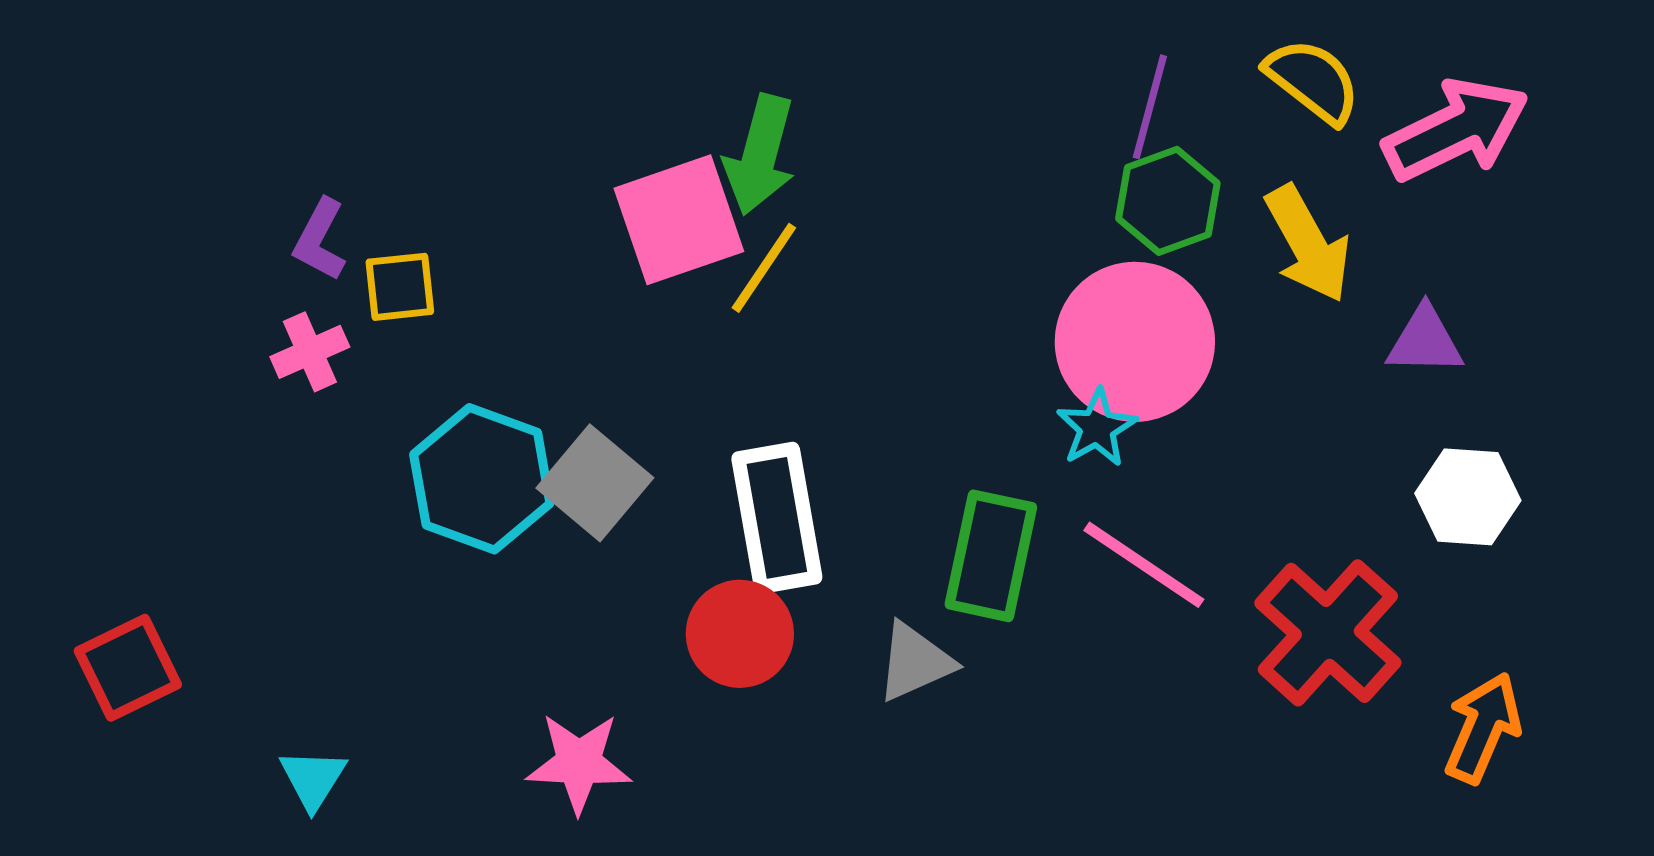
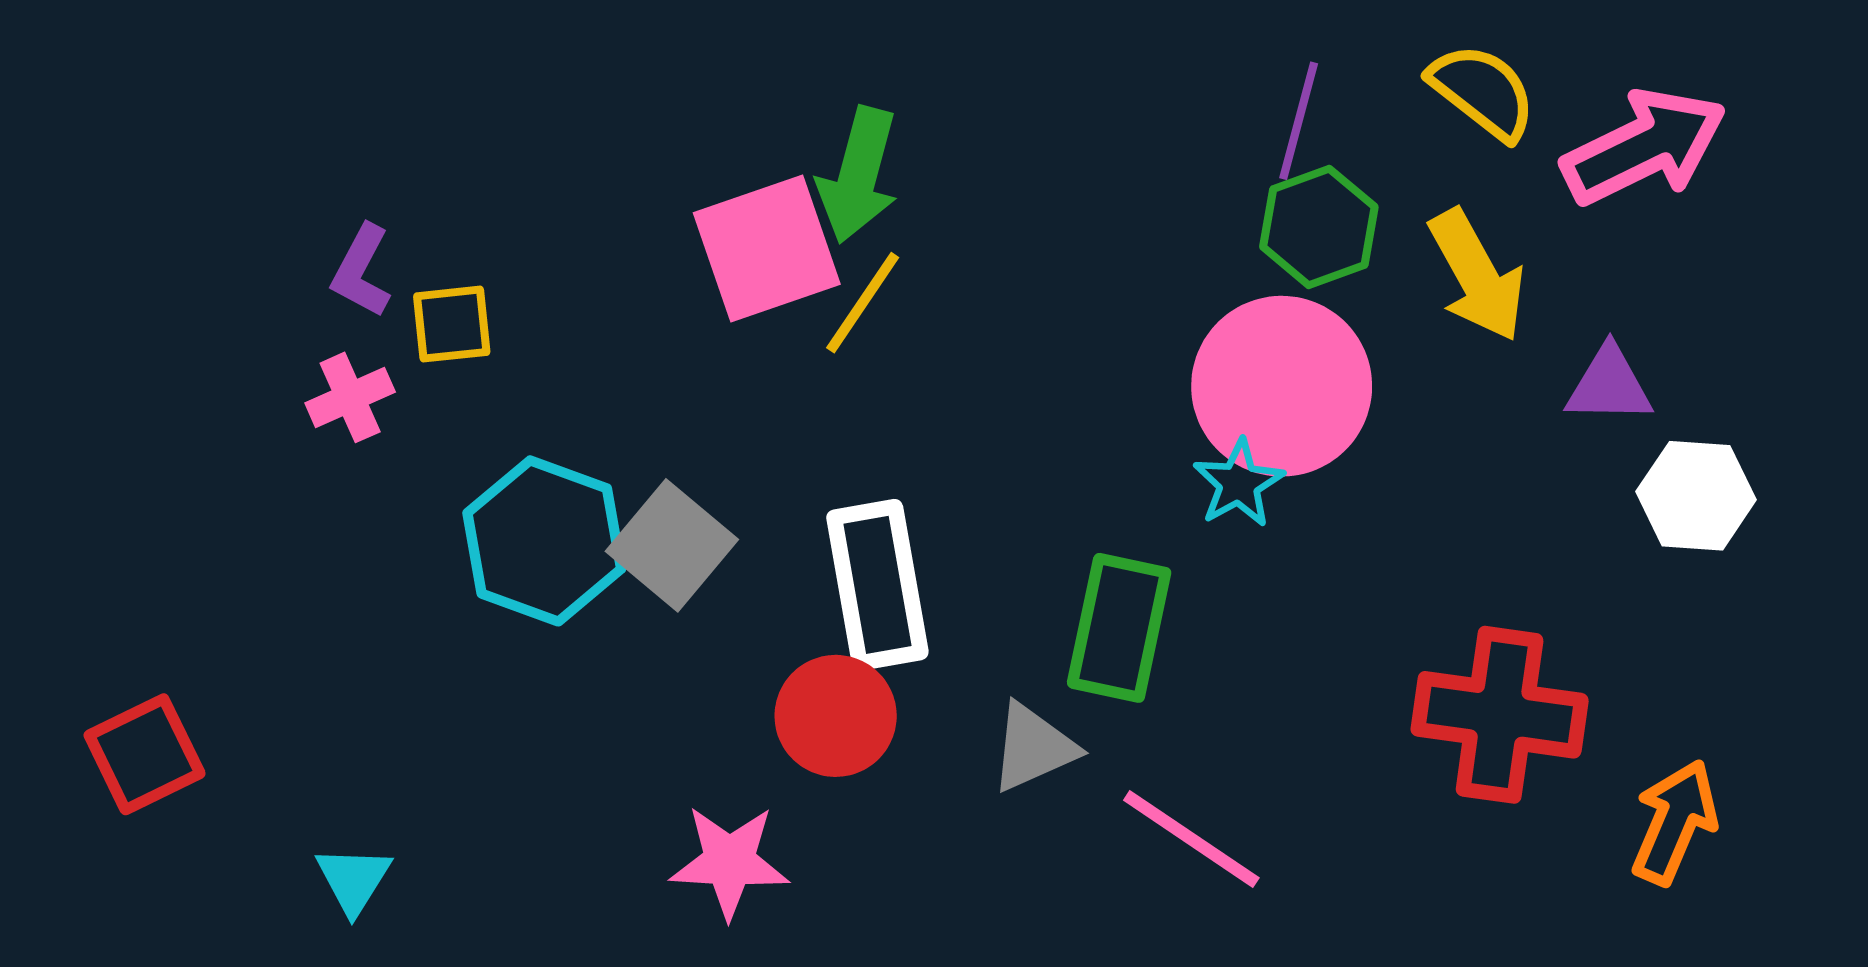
white hexagon: (1468, 497) -> (1696, 496), moved
pink line: (1144, 565) -> (1191, 839), moved
red cross: (1328, 633) -> (1500, 715), turned -34
pink star: (579, 763) -> (729, 862), moved

